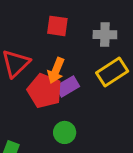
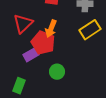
purple rectangle: (67, 86) -> (31, 55), moved

